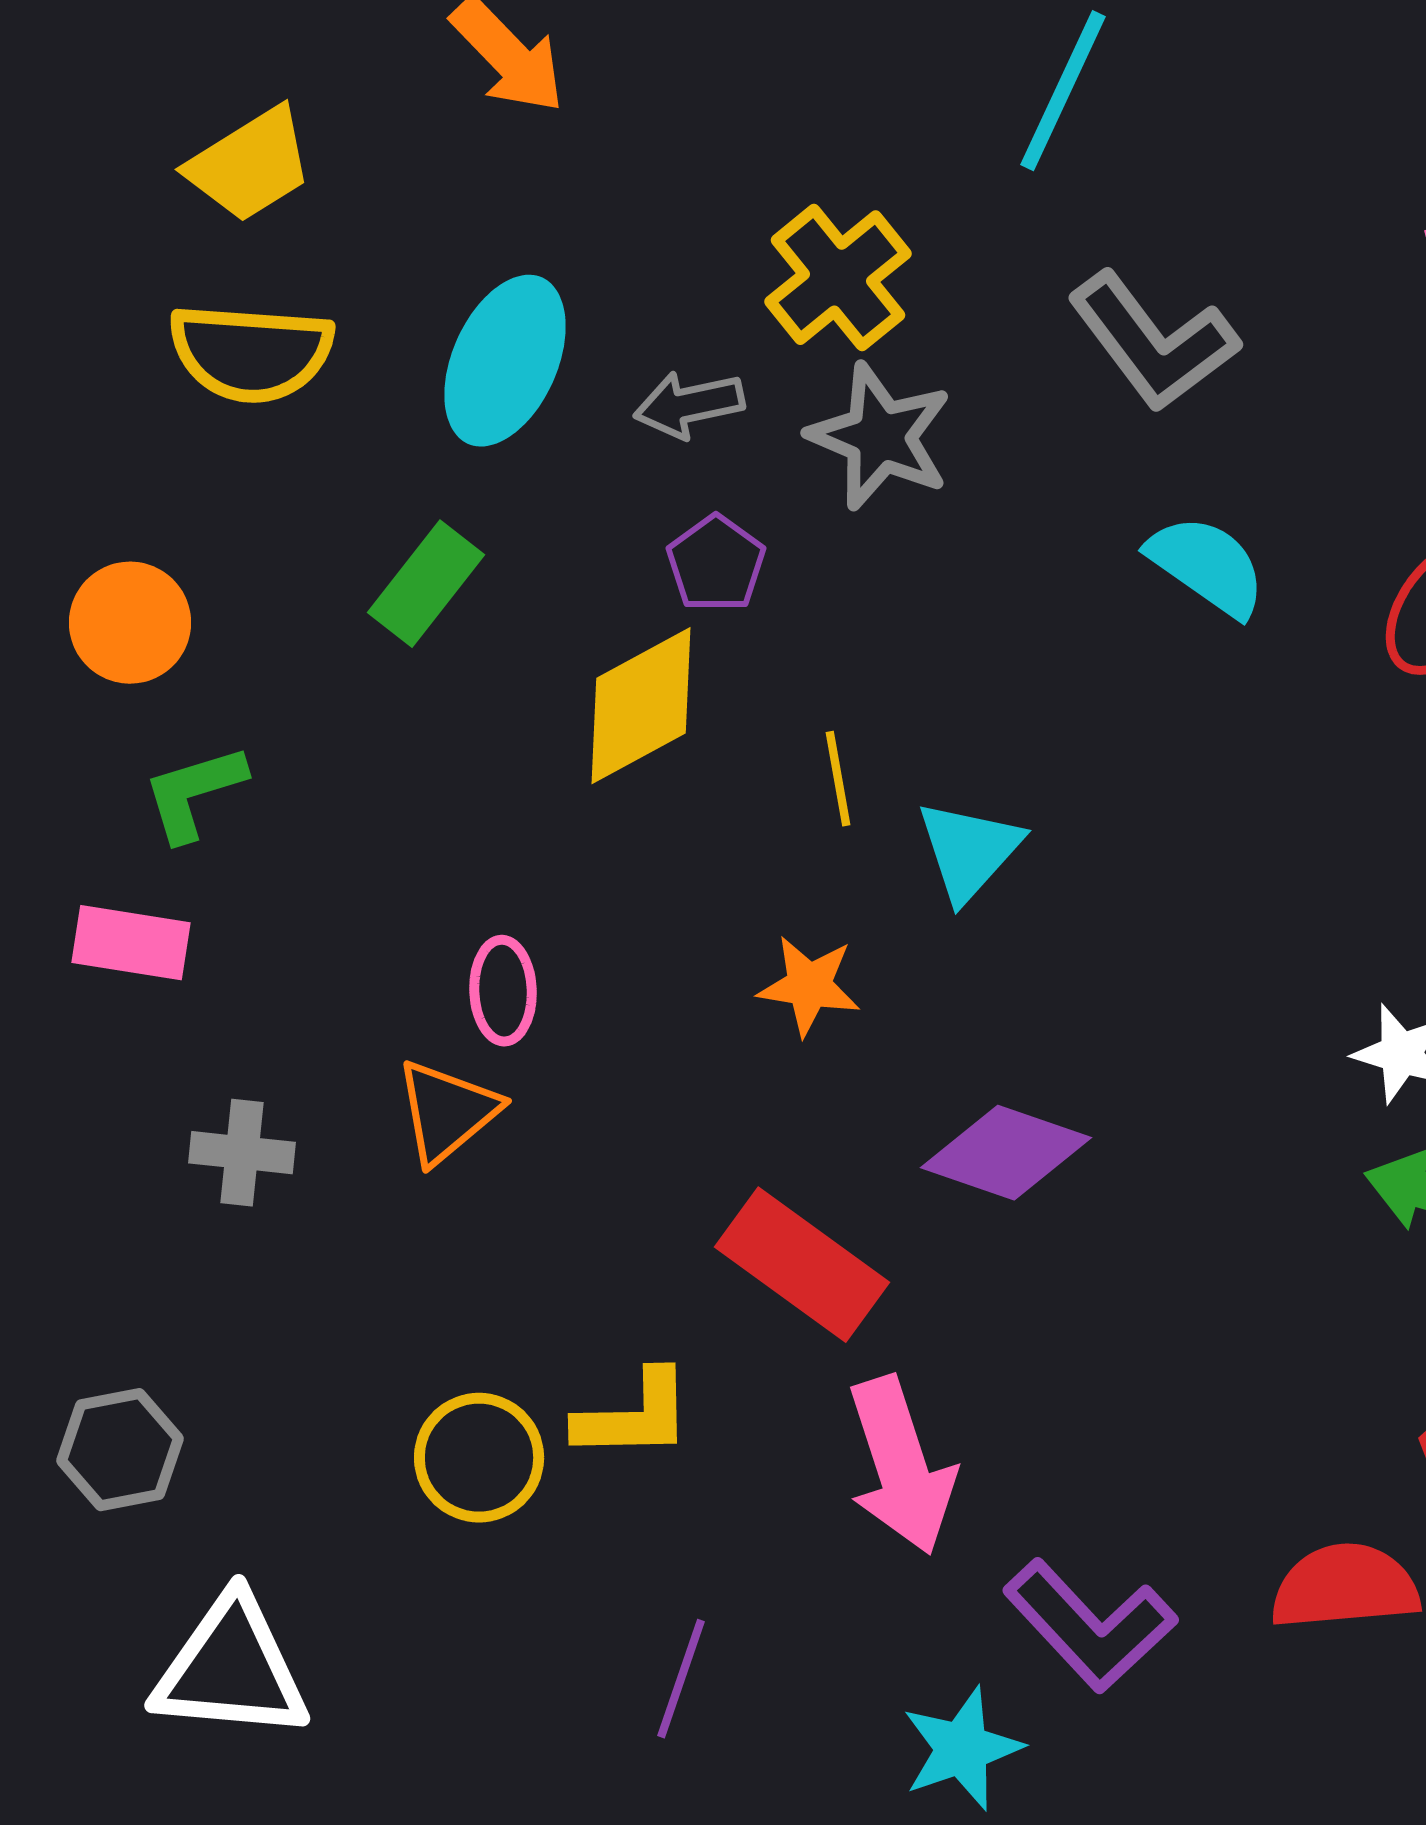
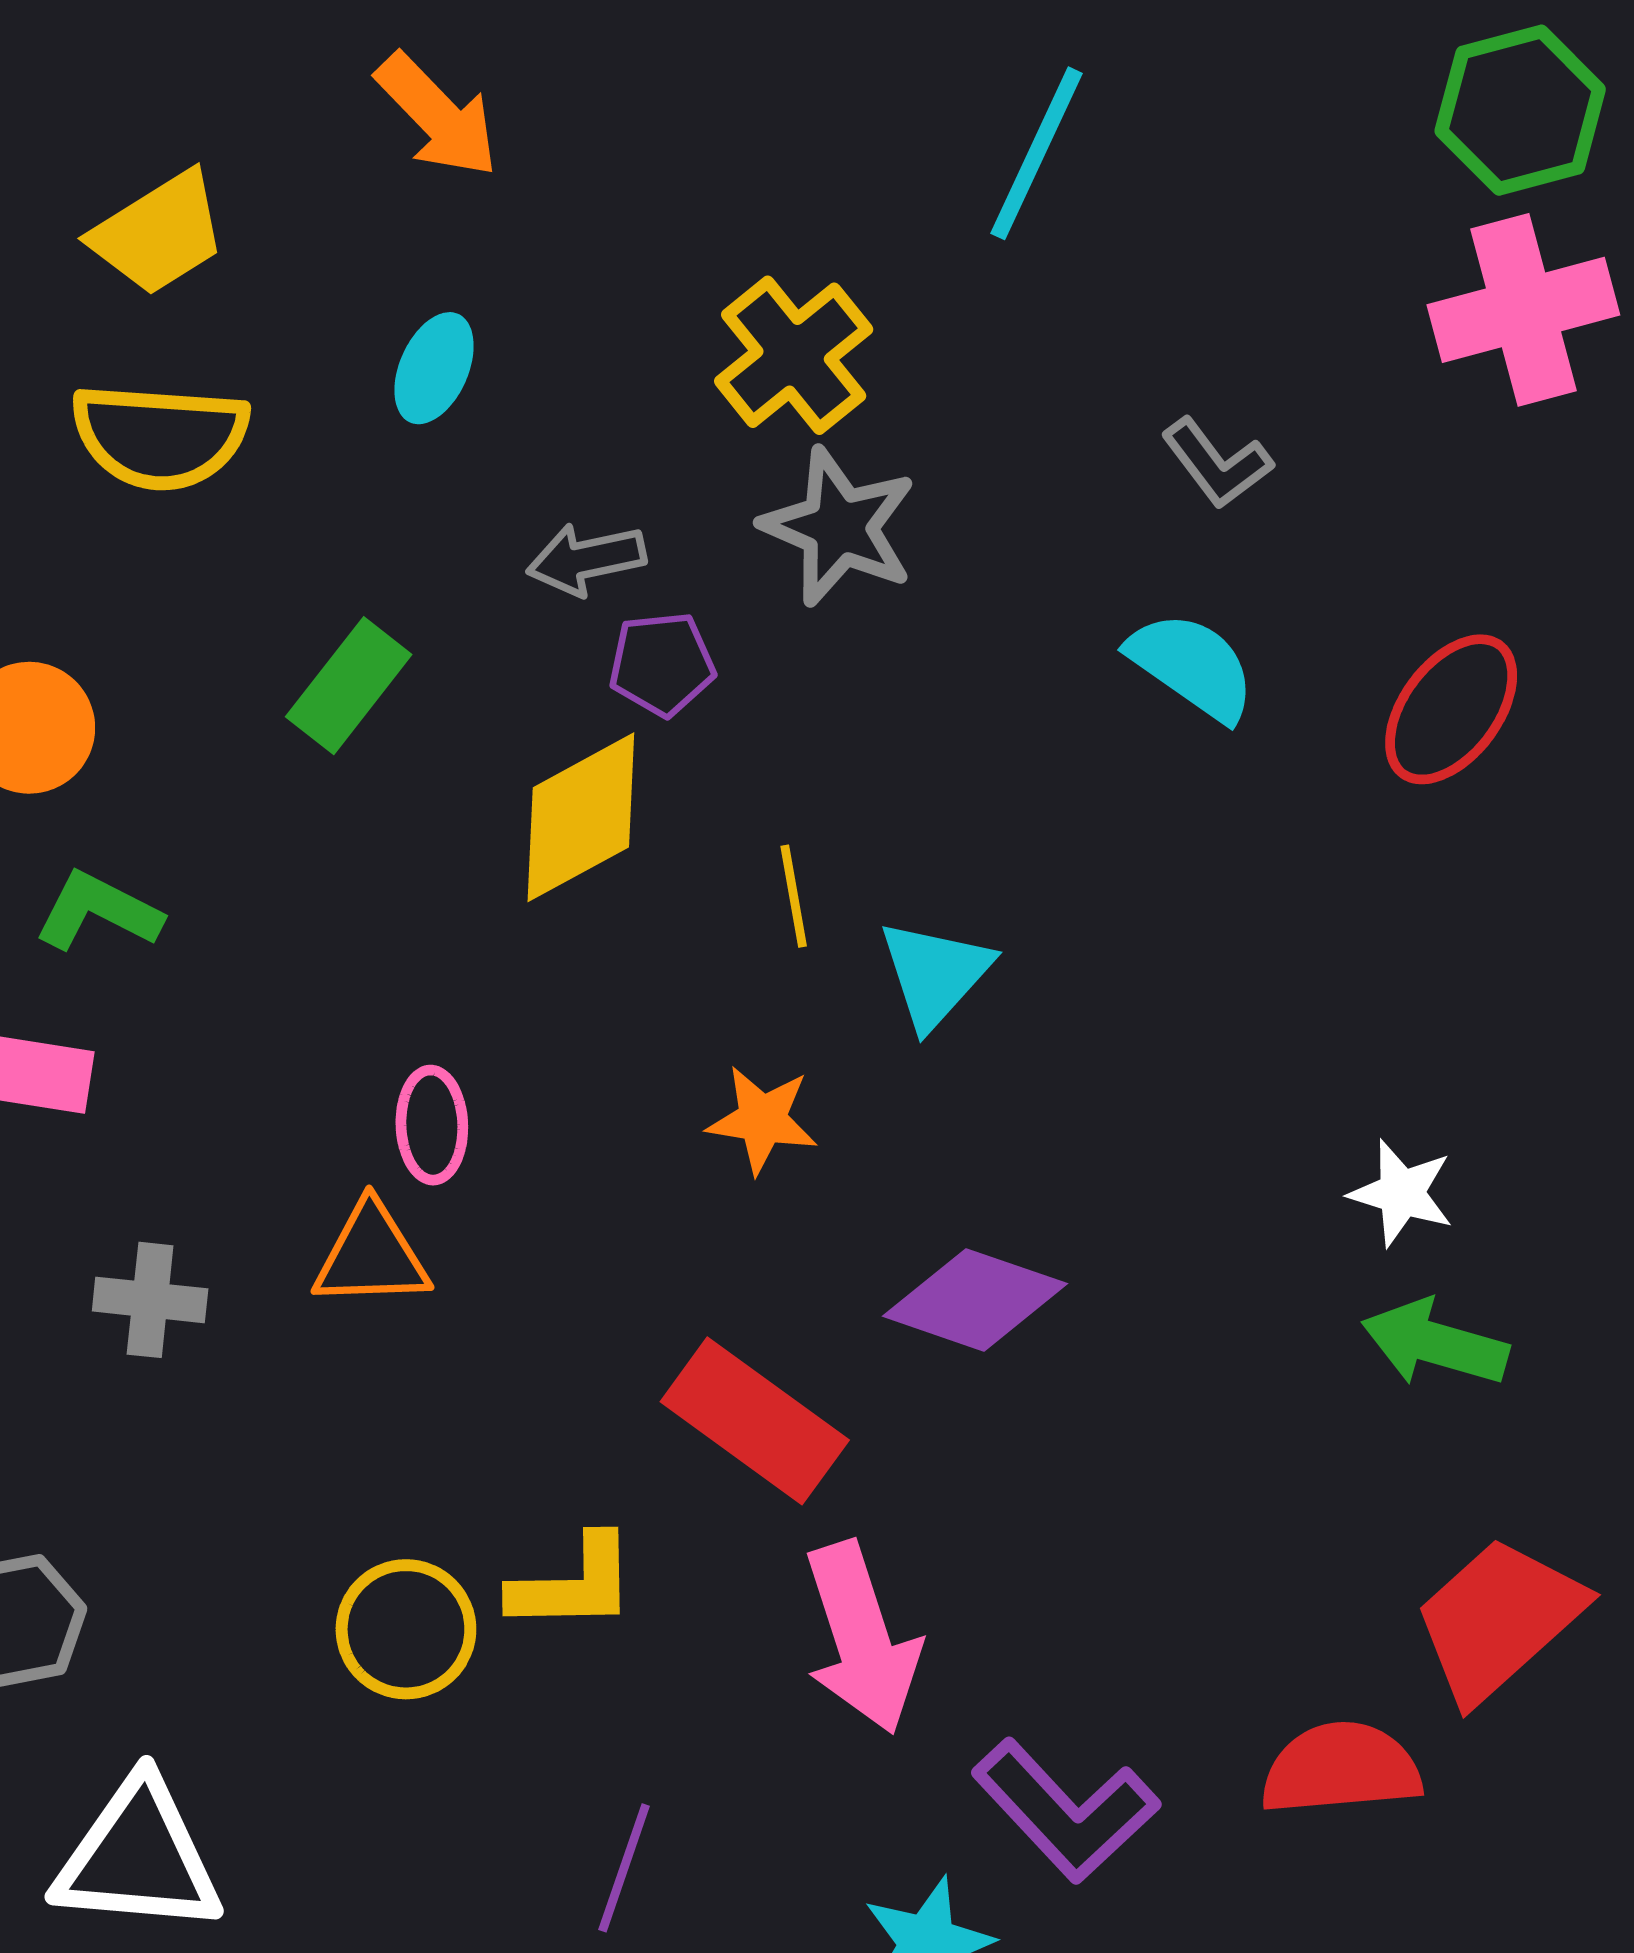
gray L-shape: (1153, 342) -> (1217, 463), moved, size x0.6
cyan ellipse: (505, 361) -> (434, 368), moved, size x0.6
gray arrow: (689, 405) -> (586, 559), moved
purple pentagon: (716, 564) -> (662, 664), turned 30
green L-shape: (194, 793) -> (98, 911), turned 44
orange triangle: (447, 1112) -> (371, 1256), turned 38

